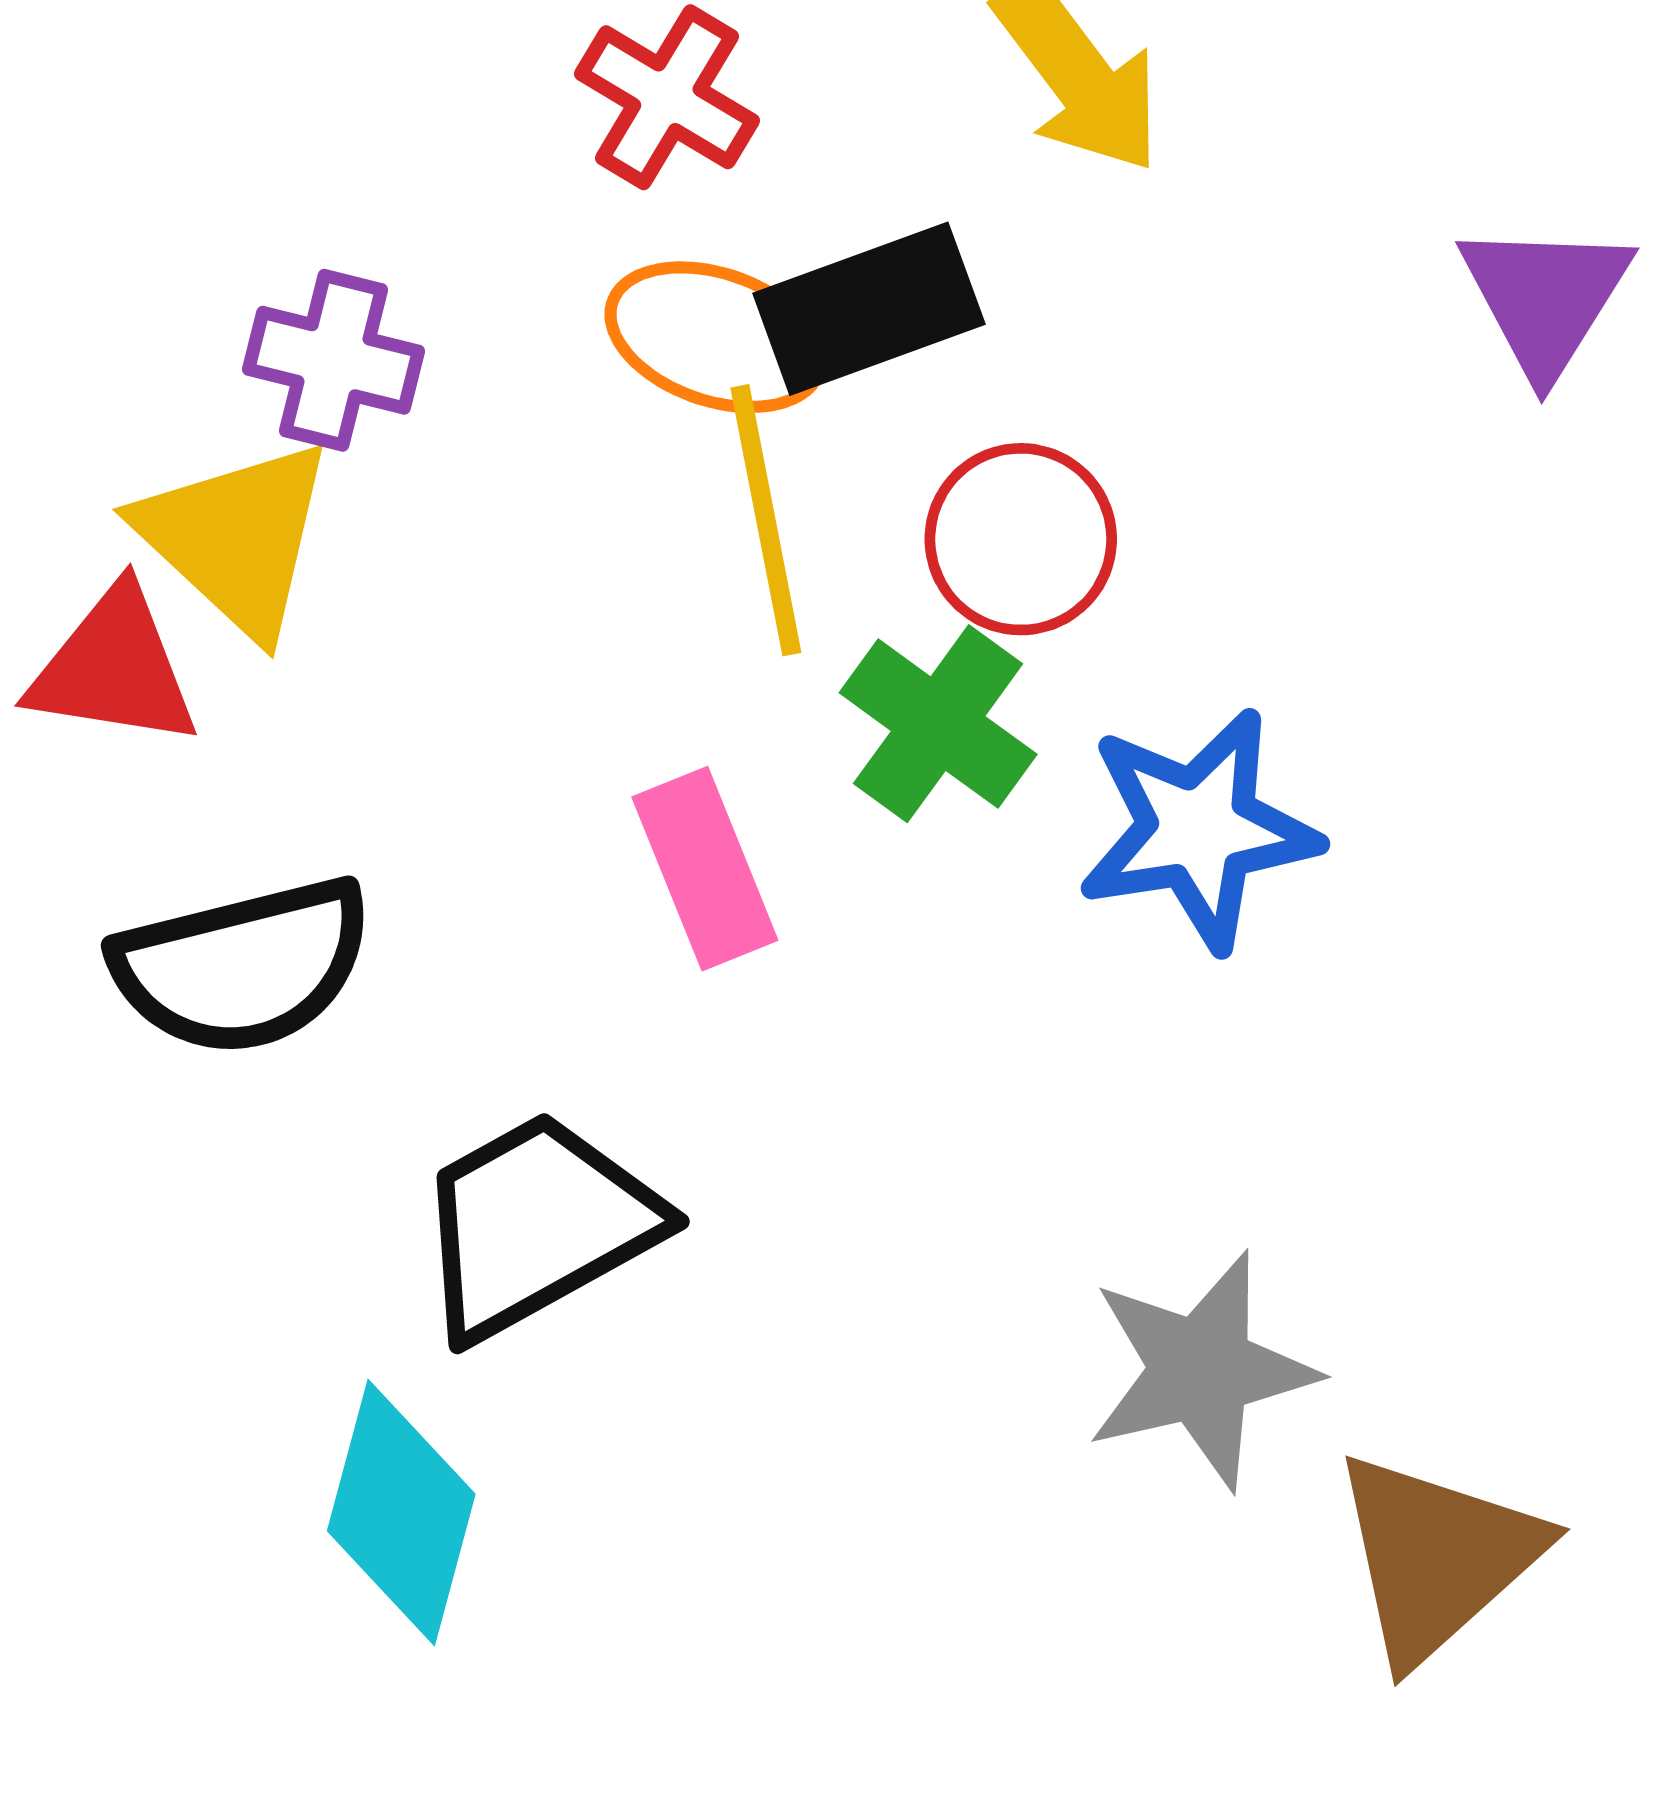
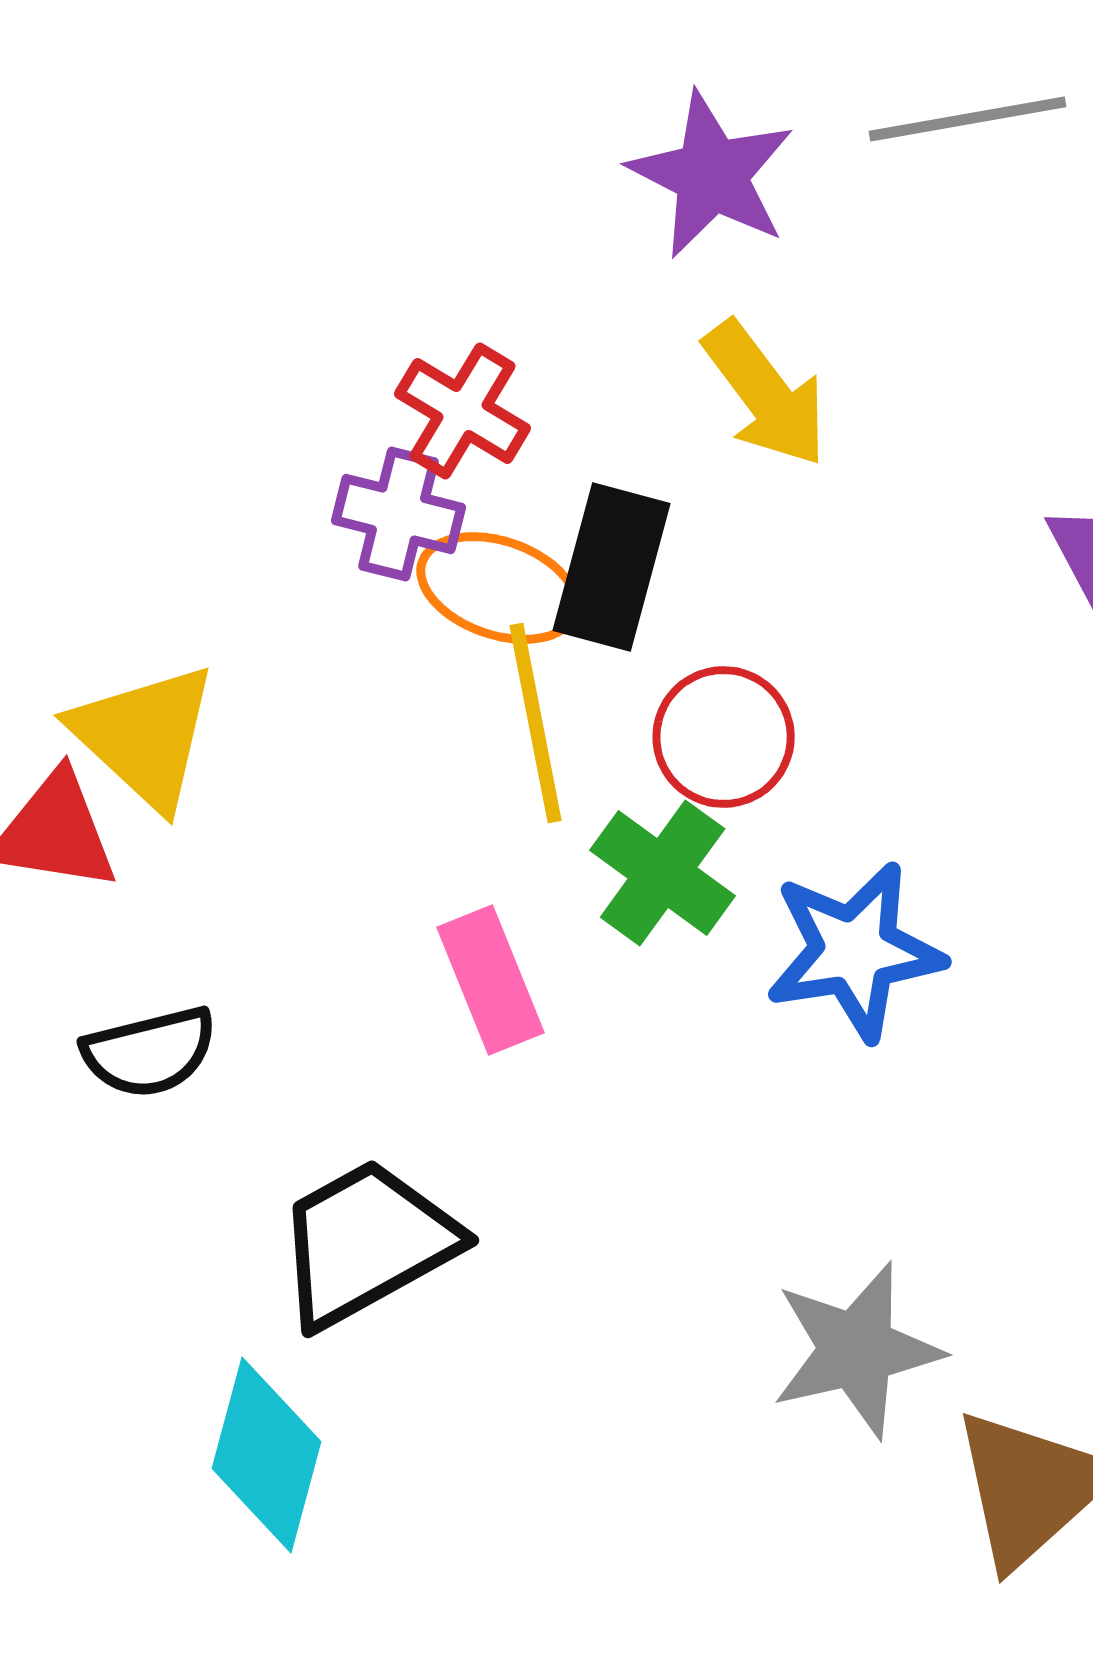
black rectangle: (869, 309) -> (612, 567), turned -55
purple cross: (333, 360) -> (399, 514), moved
black semicircle: (243, 966) -> (150, 1052), size x0.7

